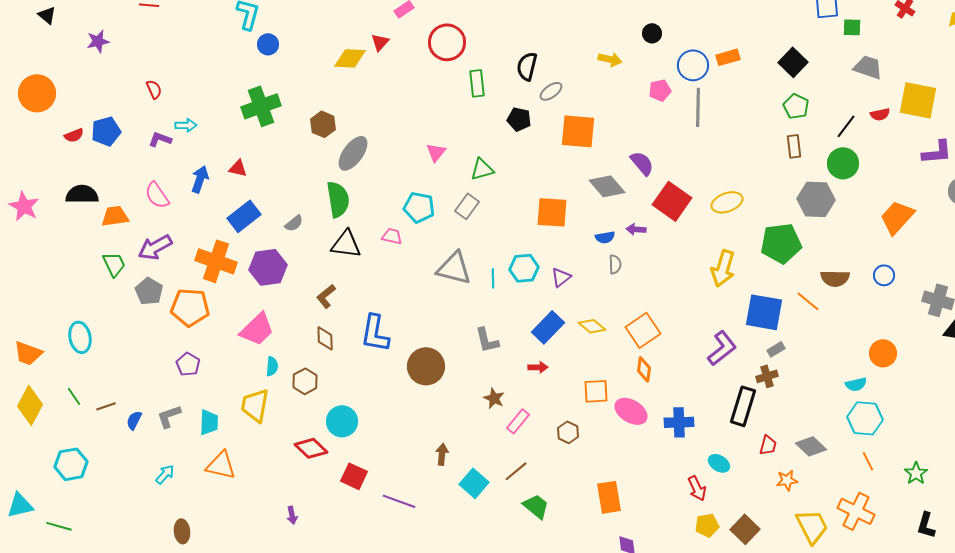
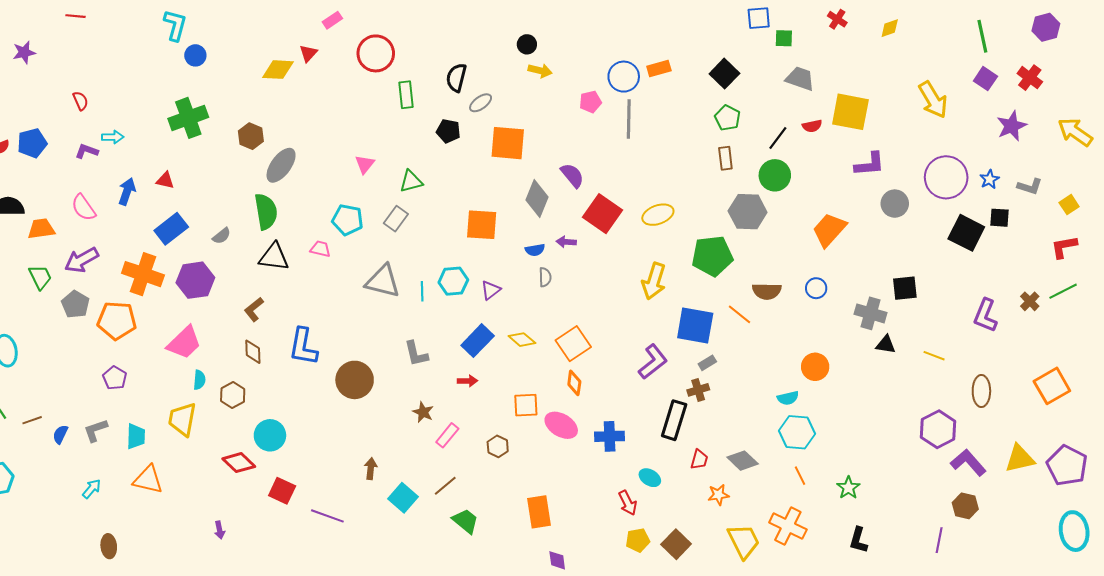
black circle: (652, 33) -> (527, 44), moved
gray diamond: (607, 186) -> (537, 199), turned 63

